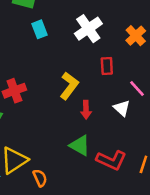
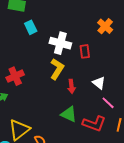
white cross: (88, 29) -> (60, 43), moved, turned -35
pink line: (137, 88) -> (108, 103), moved

